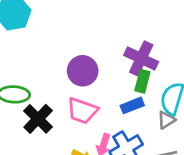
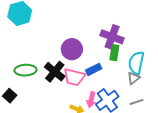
blue rectangle: (132, 105) -> (94, 69), moved
black cross: (38, 119) -> (55, 72), moved

